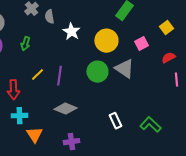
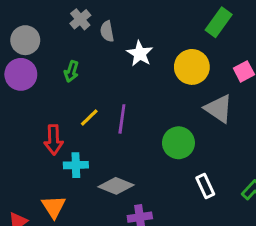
green circle: (97, 72) -> (178, 143), moved
gray diamond: (65, 109) -> (116, 186), moved
cyan cross: (19, 116) -> (76, 165), moved
orange triangle: (34, 135) -> (54, 207), moved

